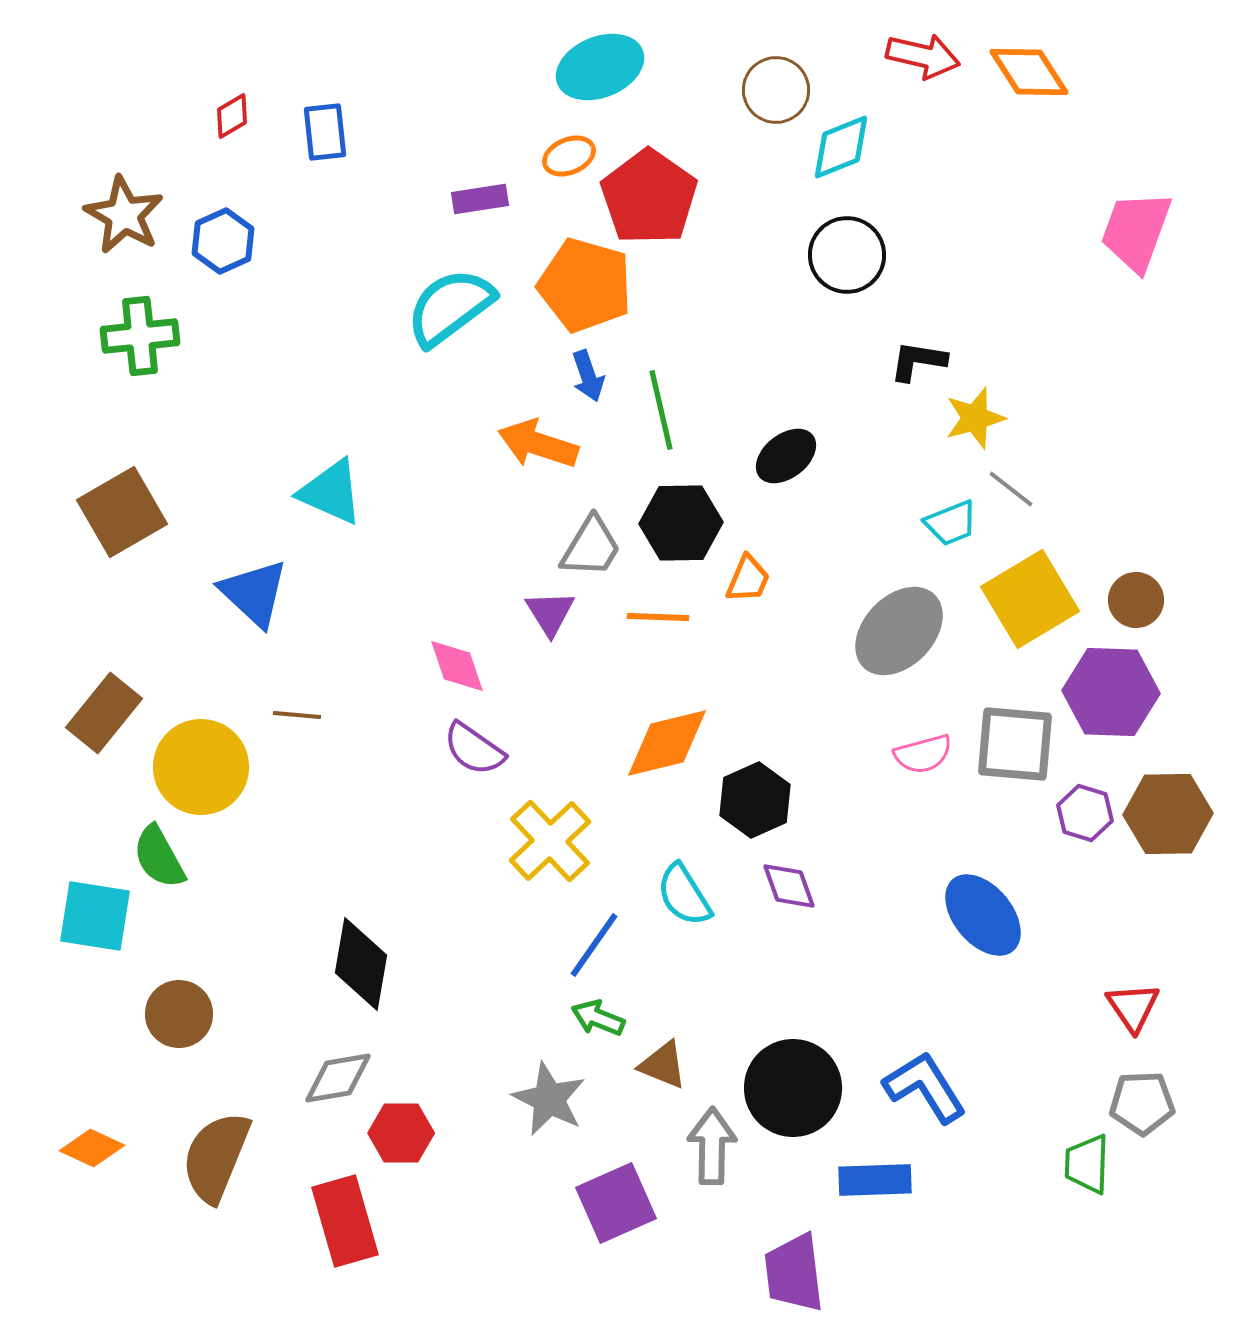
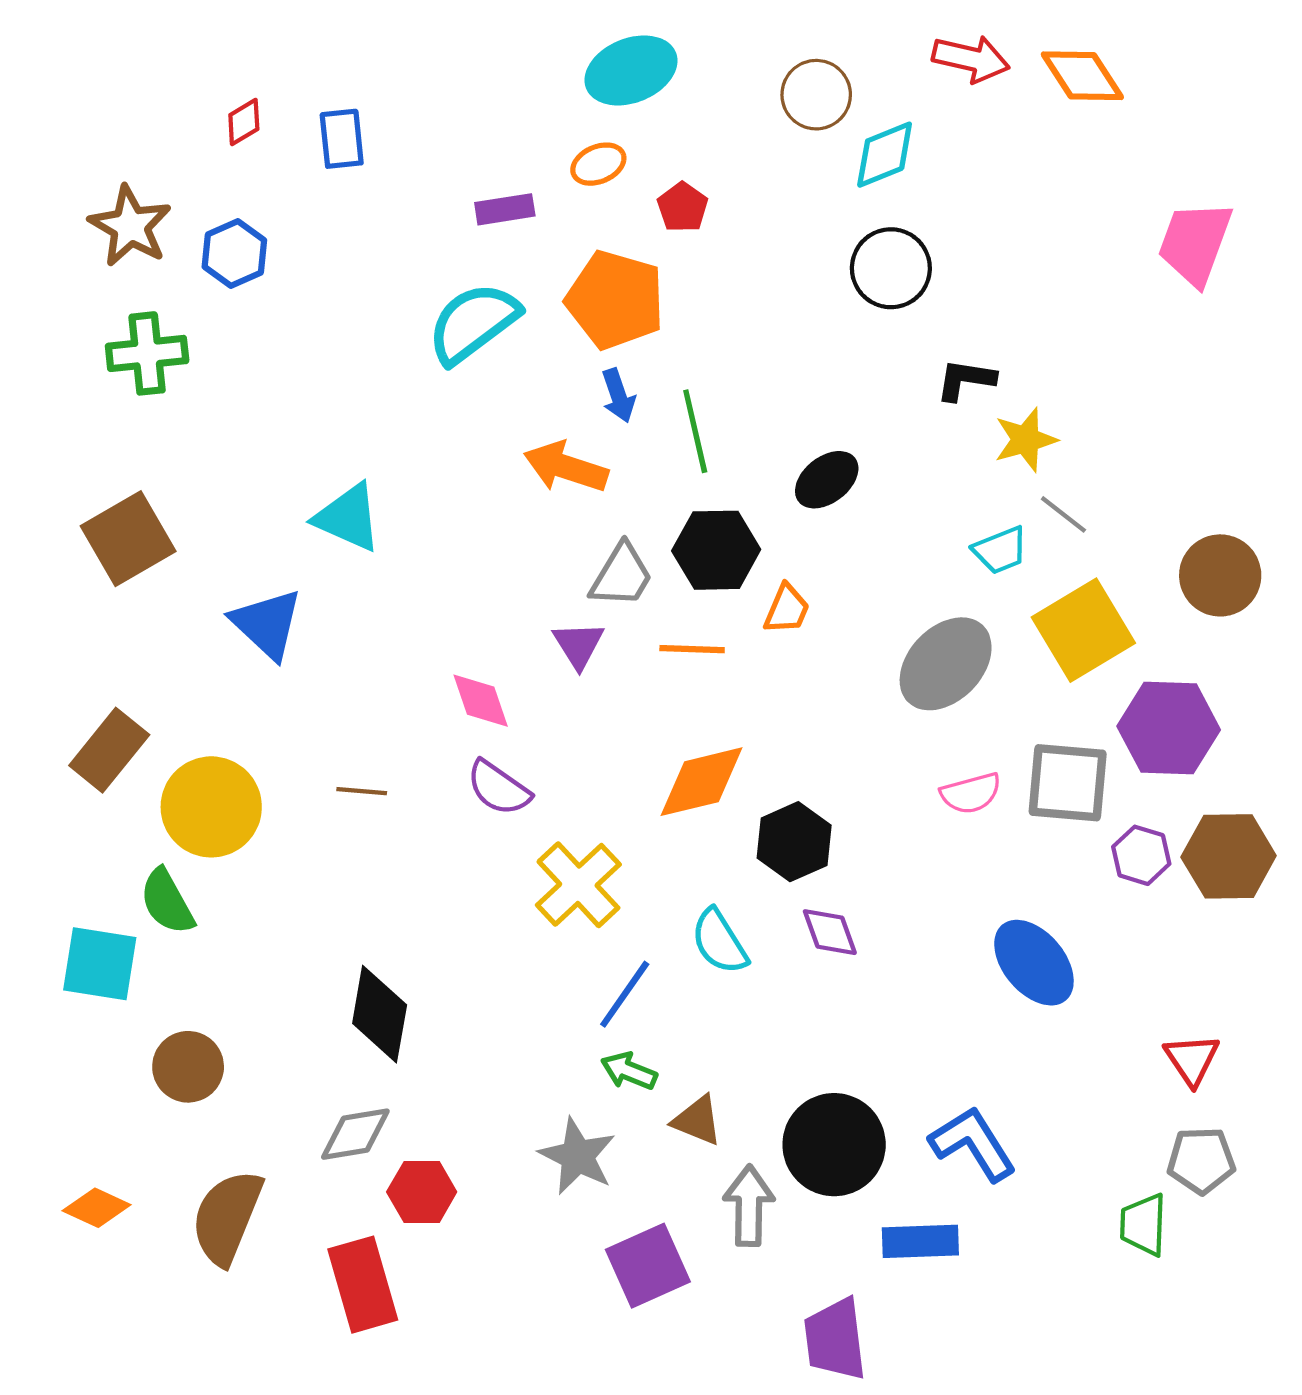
red pentagon: (649, 197) -> (683, 207), size x0.5
brown circle: (1136, 600) -> (1220, 575), moved, size x1.4
brown line: (297, 715) -> (362, 791), moved

